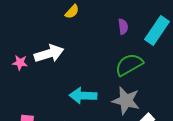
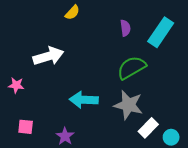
pink star: (20, 63) -> (16, 85), moved

